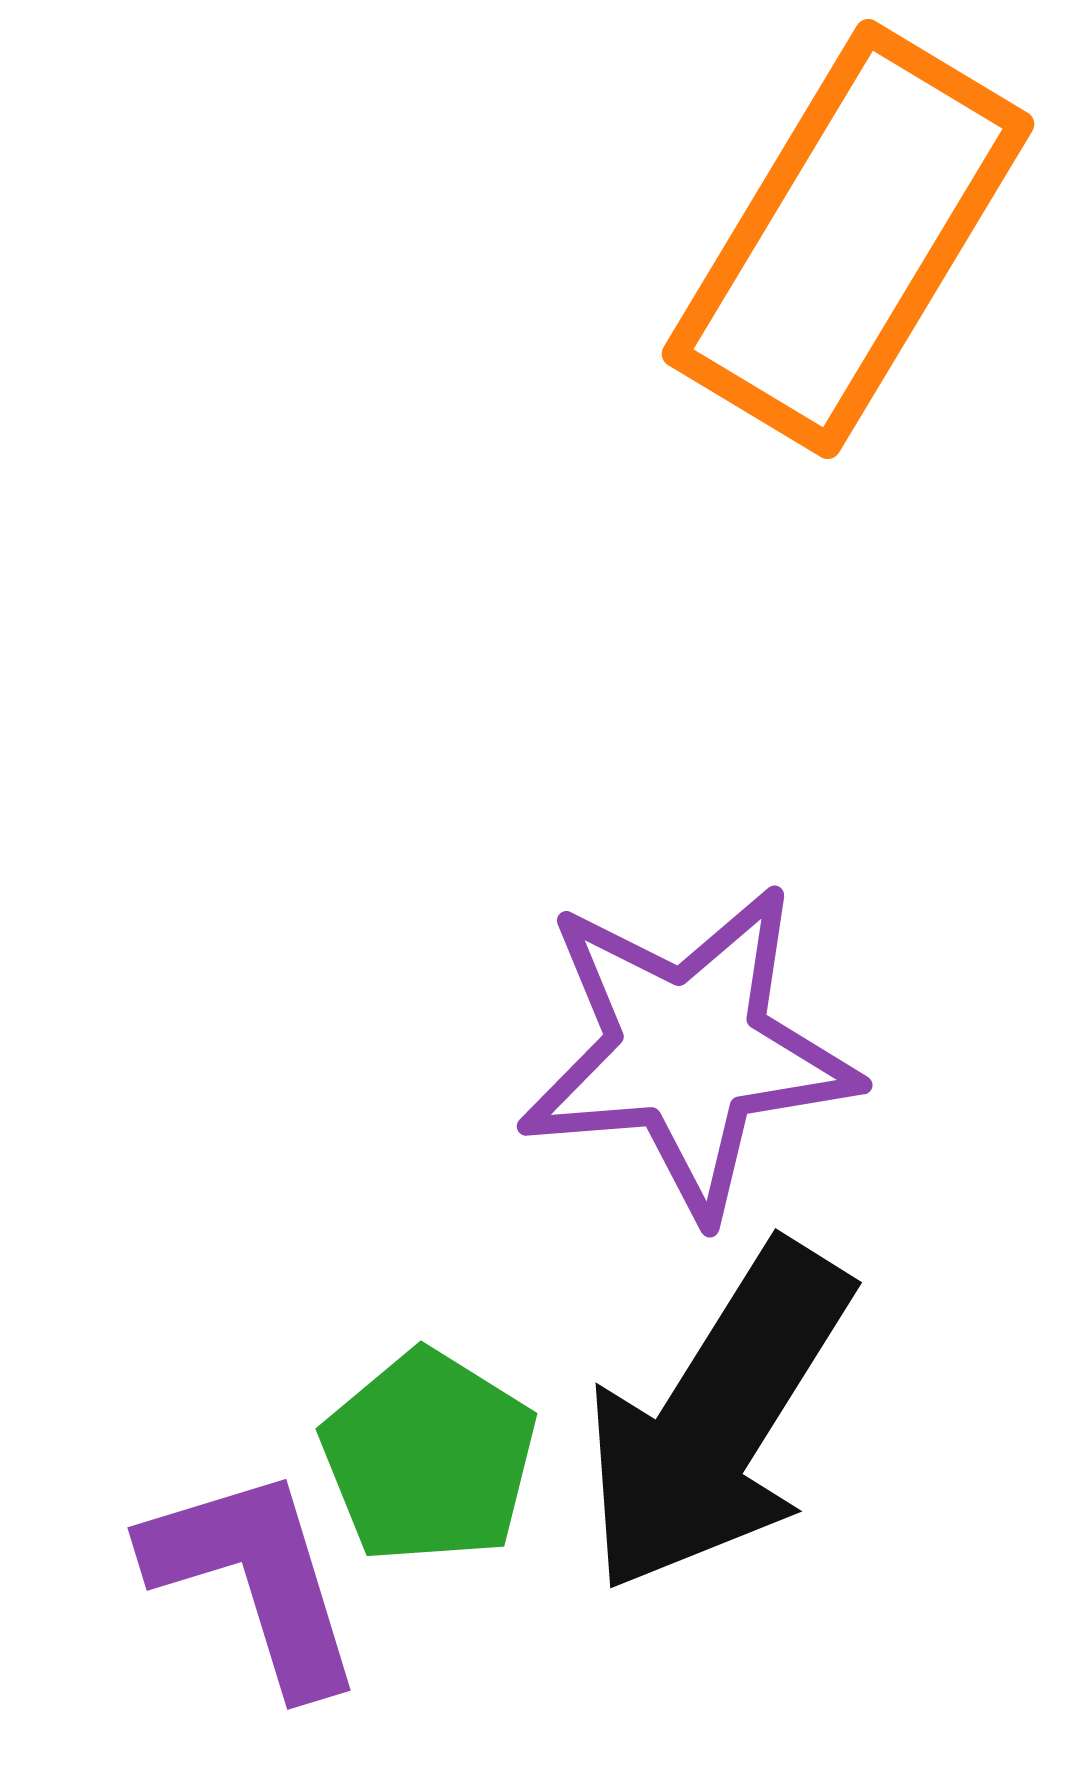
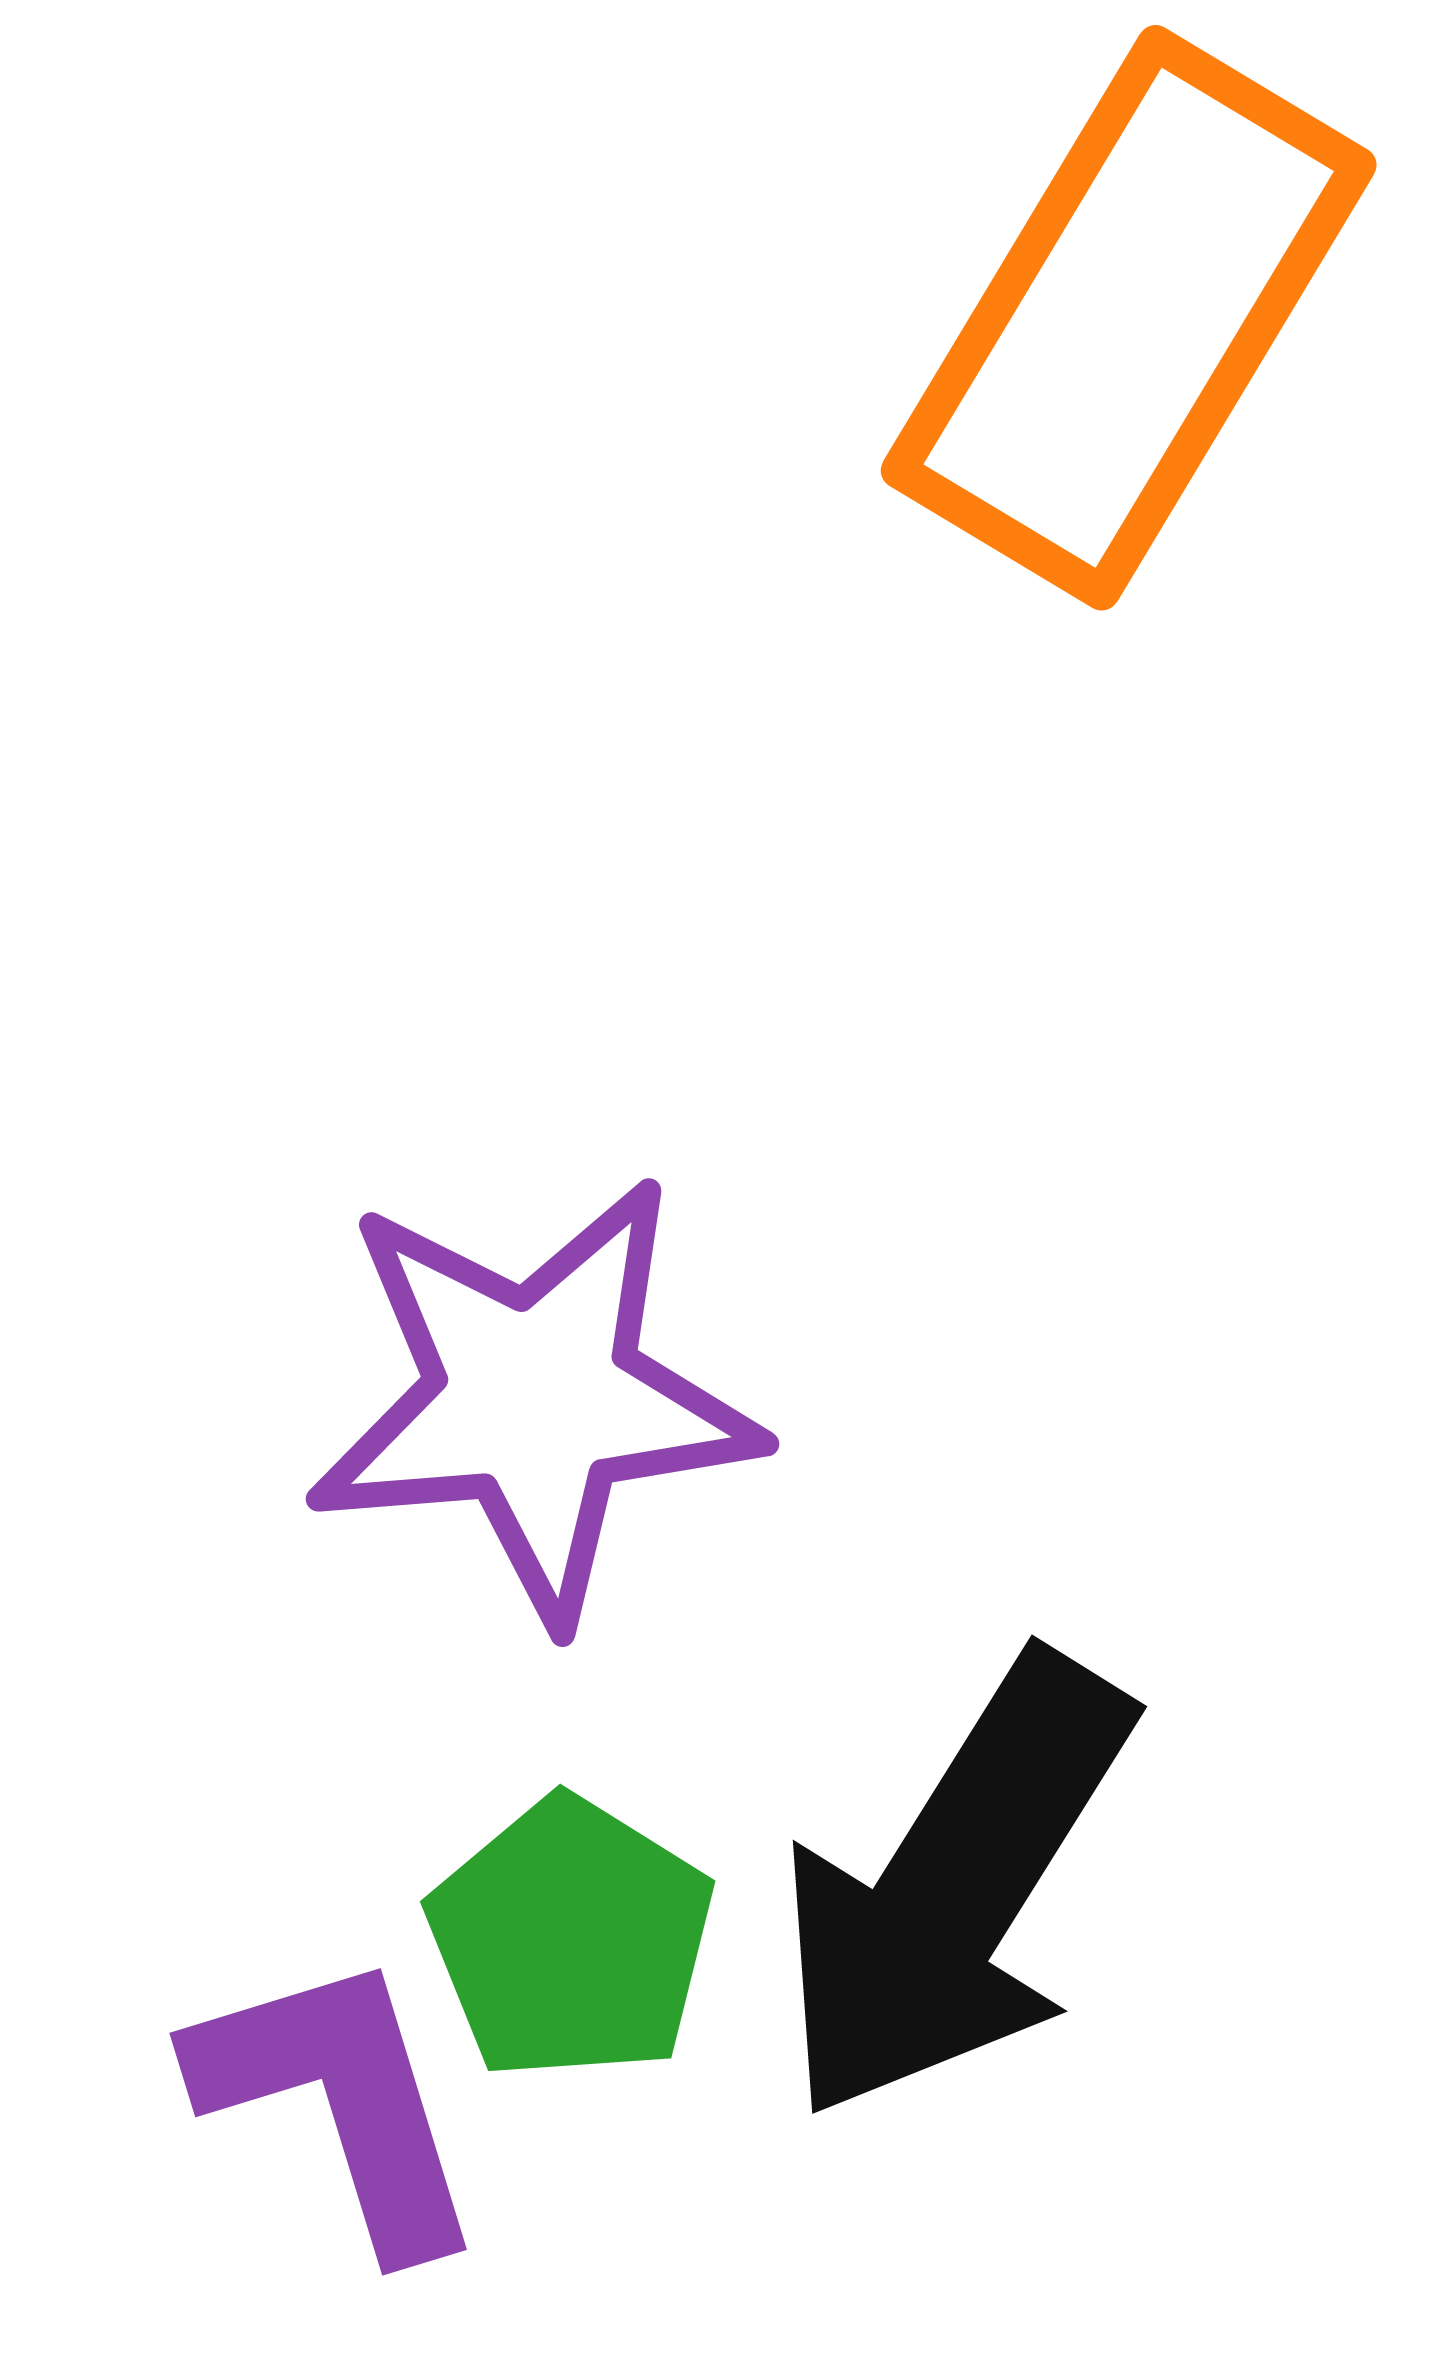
purple star: (688, 1051) -> (534, 1399), moved

